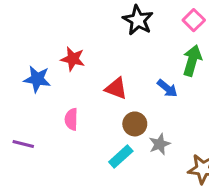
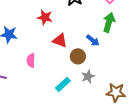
red star: (73, 59) -> (45, 17), moved
brown circle: (135, 124) -> (78, 56), moved

